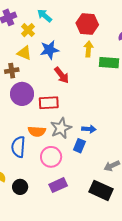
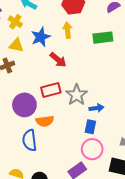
yellow arrow: (88, 49) -> (67, 30), moved
purple circle: (22, 94) -> (24, 105), moved
gray star: (61, 128) -> (77, 95), moved
pink circle: (51, 157) -> (92, 149), moved

